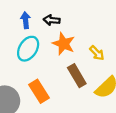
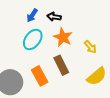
blue arrow: (26, 20) -> (32, 15), turned -144
brown rectangle: (77, 76) -> (61, 65), moved

